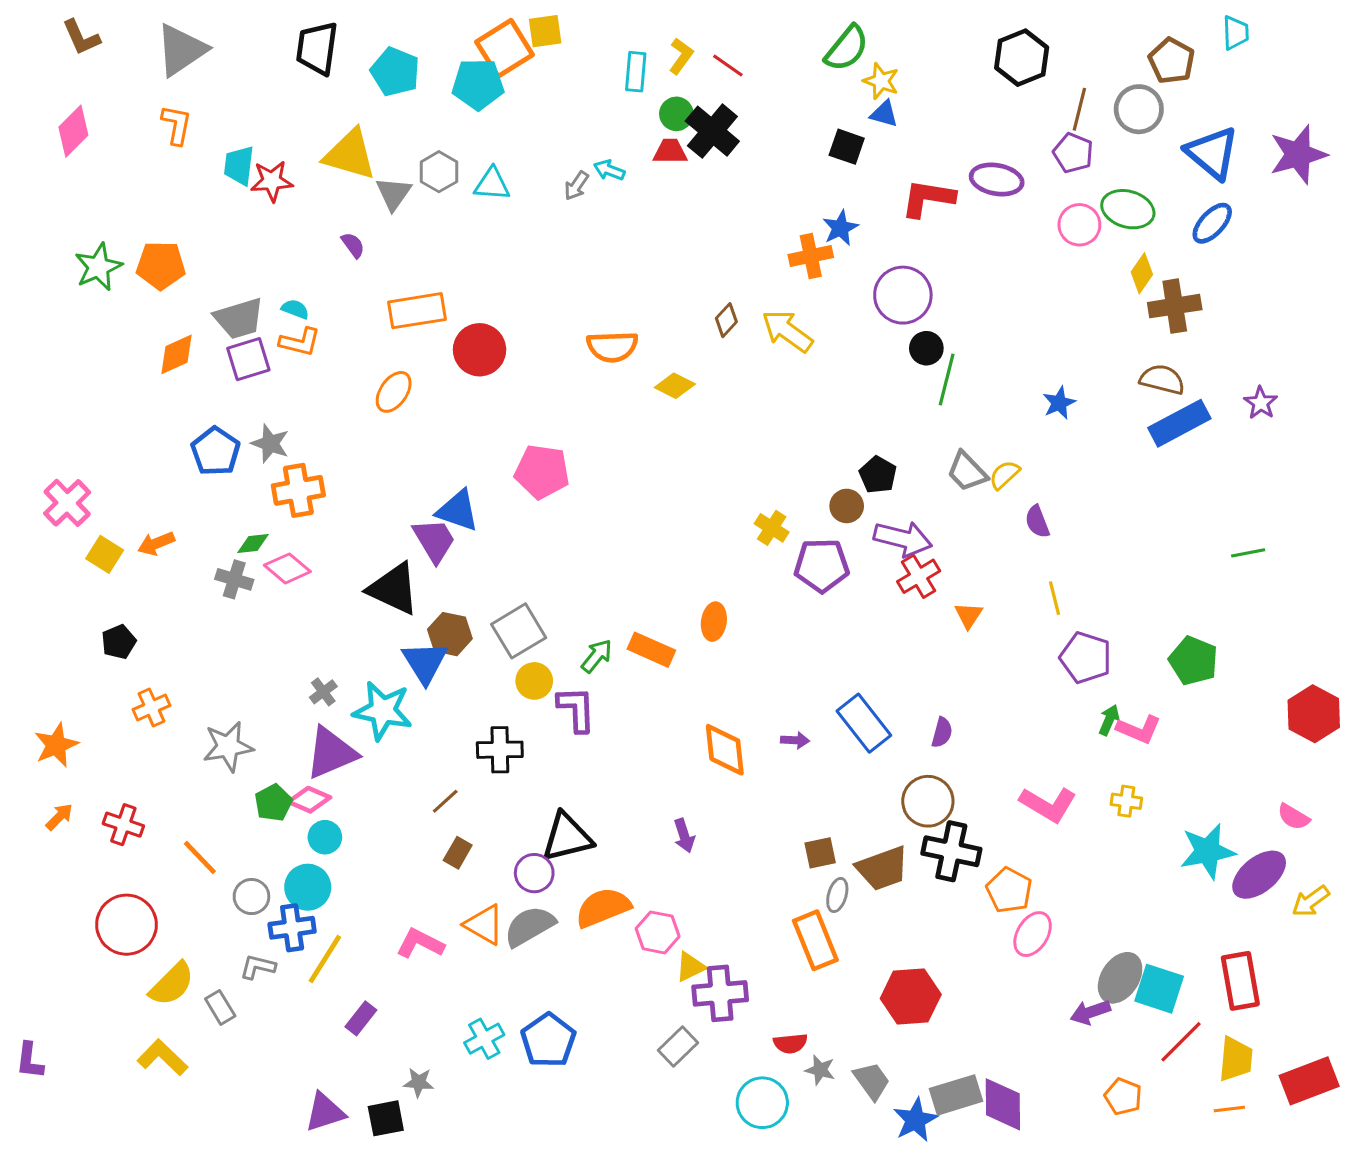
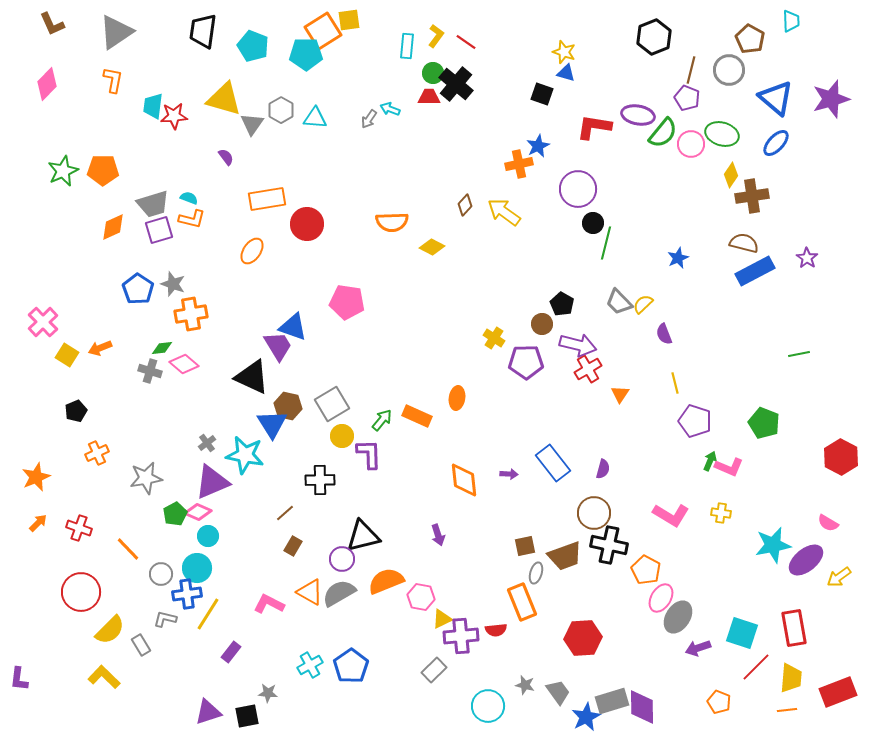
green semicircle: (847, 48) -> (663, 133), moved
gray ellipse: (1120, 978) -> (678, 617), moved
red semicircle: (790, 1043) -> (496, 630), moved

